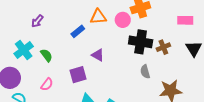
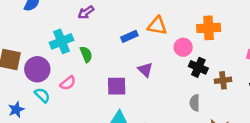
pink circle: (123, 20) -> (183, 47), moved
black cross: (141, 42) -> (198, 67), size x0.7
pink semicircle: (47, 84) -> (68, 83), moved

